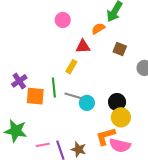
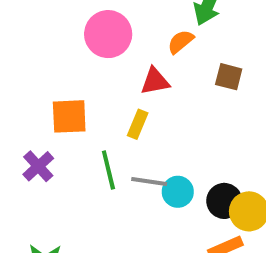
pink circle: (63, 20) -> (108, 34), size x1.5
orange square: (35, 96) -> (69, 116), moved
black circle: (117, 102) -> (224, 201), moved

